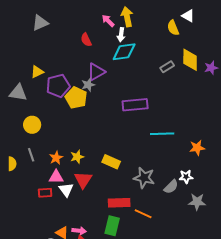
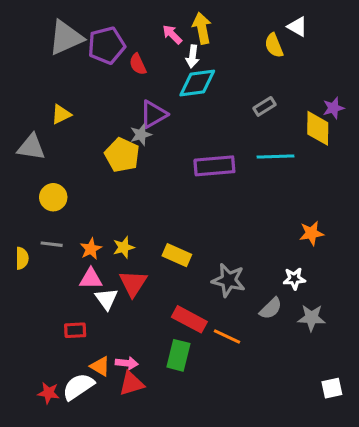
gray triangle: (40, 23) -> (66, 38), size x1.4
yellow diamond: (190, 60) -> (318, 128), moved
purple pentagon: (58, 86) -> (106, 45), moved
cyan line: (162, 134) -> (275, 157), moved
gray line: (31, 155) -> (52, 244), turned -64
gray semicircle: (171, 187) -> (271, 308), moved
red rectangle: (45, 193) -> (75, 330), moved
red rectangle: (119, 203) -> (189, 319), turned 30

